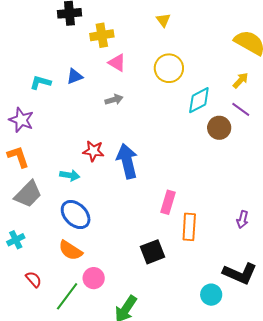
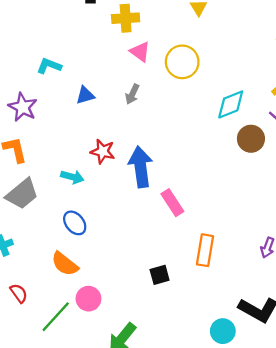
yellow circle: (169, 68) -> (182, 62), moved
blue triangle: (75, 76) -> (85, 95), moved
gray arrow: (114, 100) -> (132, 94), turned 126
pink rectangle: (168, 202) -> (172, 203), moved, turned -55
blue ellipse: (76, 215) -> (75, 223), size x0.7
black square: (152, 252) -> (160, 275), size x0.7

